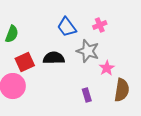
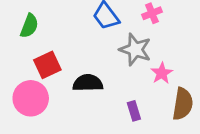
black semicircle: (54, 58) -> (88, 83), moved

